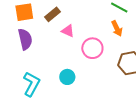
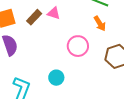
pink triangle: (68, 31) -> (54, 13), moved

